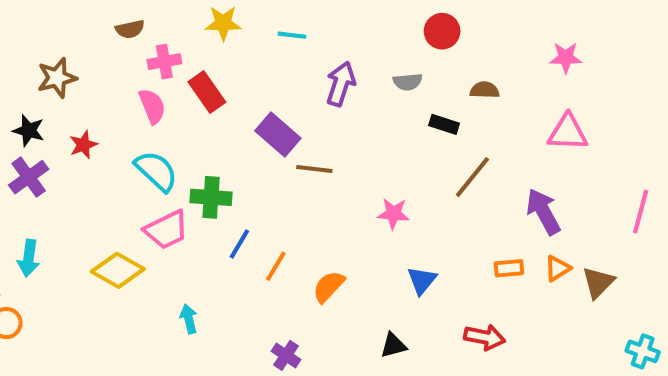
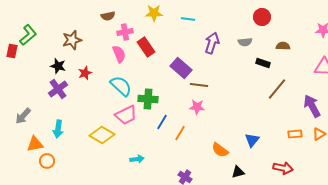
pink star: (393, 214) -> (197, 107), moved
orange semicircle: (329, 287) -> (220, 150), moved, turned -96
cyan arrow: (189, 319) -> (137, 159), turned 96

